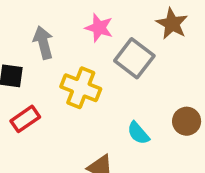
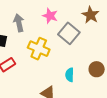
cyan semicircle: (138, 133) -> (70, 75), turned 40

